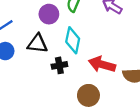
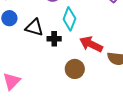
black triangle: (37, 44) -> (34, 27), moved

